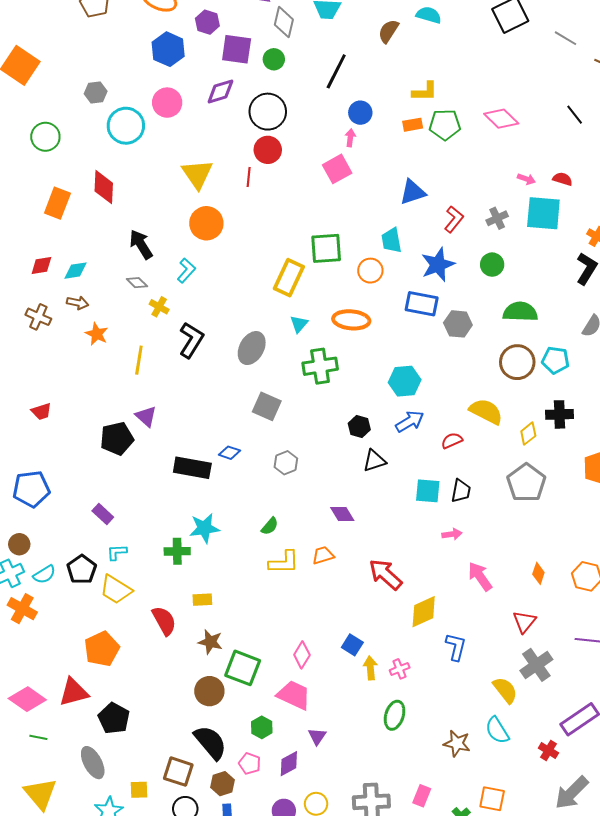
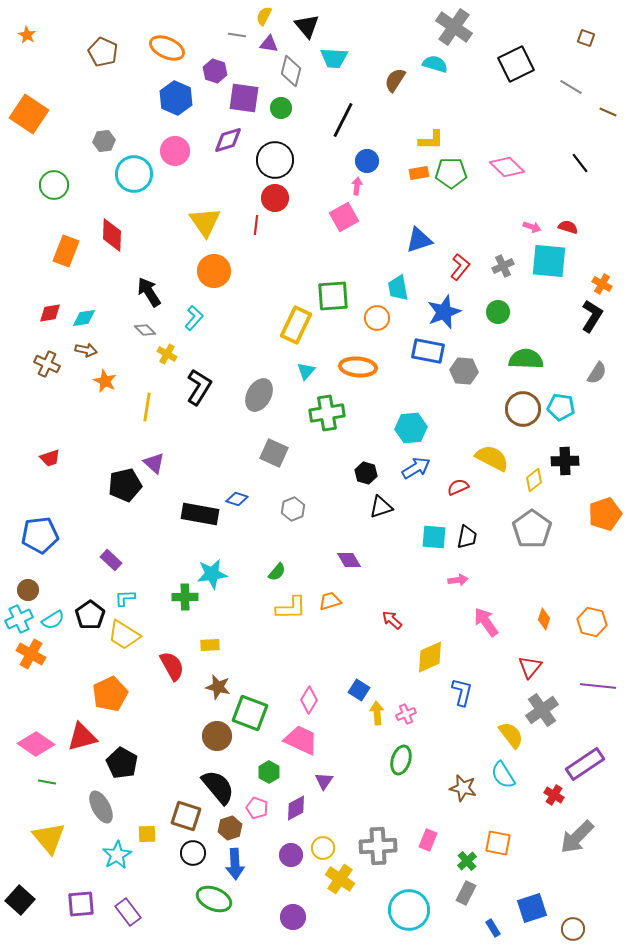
red arrow: (385, 574) -> (392, 620), size x0.6

